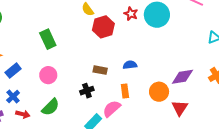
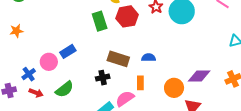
green rectangle: (48, 39) -> (100, 21), moved
brown rectangle: (100, 70) -> (118, 59), size x1.5
blue rectangle: (13, 71) -> (68, 51), moved
pink circle: (48, 75) -> (49, 62), moved

